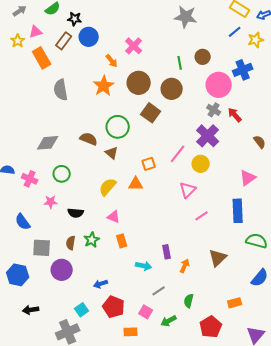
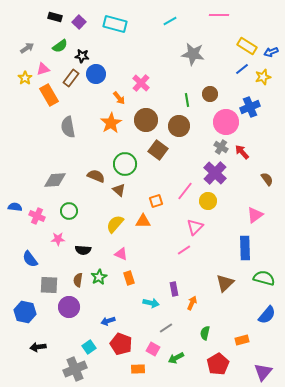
pink line: (202, 216) -> (184, 250), moved
brown triangle: (218, 258) -> (225, 283), moved
green semicircle: (189, 301) -> (205, 333), moved

